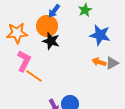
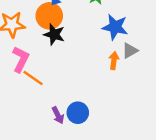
orange arrow: (99, 62) -> (114, 61), turned 80
gray triangle: (112, 63) -> (130, 51), moved

